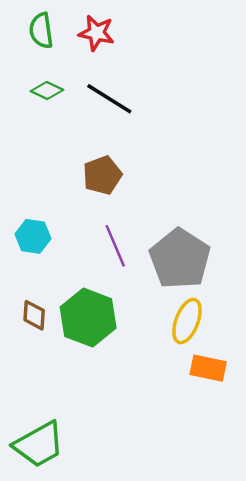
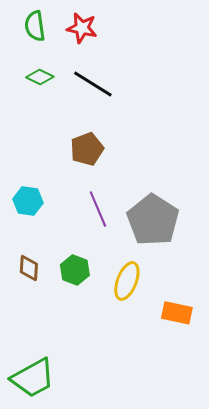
green hexagon: (88, 318) -> (75, 270), size x0.6
yellow ellipse: (187, 321) -> (127, 281), moved

